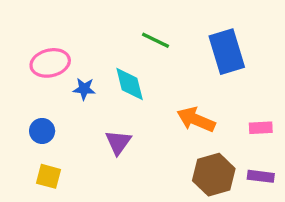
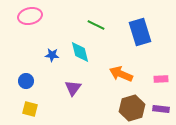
pink ellipse: (50, 63) -> (30, 16), moved

